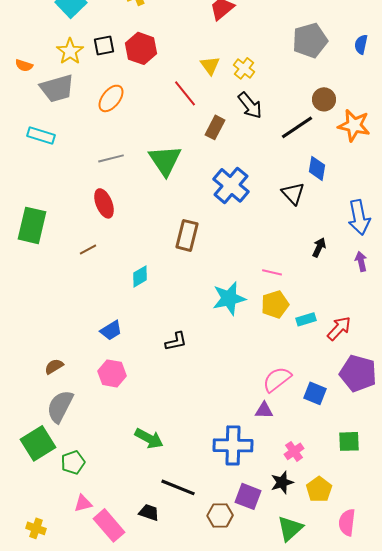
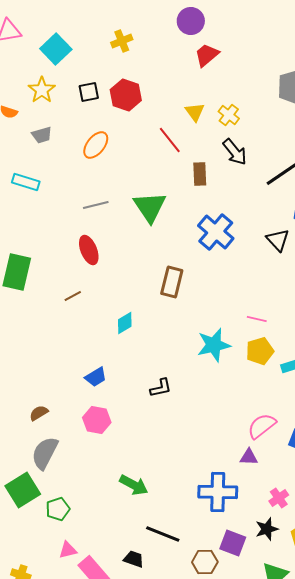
yellow star: (70, 51) -> (42, 90), moved
gray trapezoid: (57, 88) -> (42, 135), size x0.6
brown rectangle: (215, 127) -> (200, 174), turned -30

